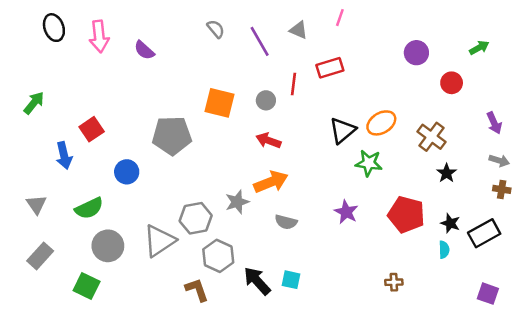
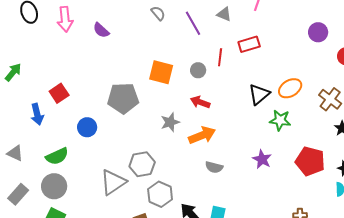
gray star: (237, 202) -> (170, 122), moved
gray triangle: (36, 204) -> (15, 153), turned -30
gray circle: (108, 246) -> (54, 186), moved

